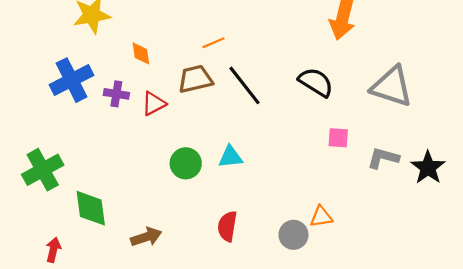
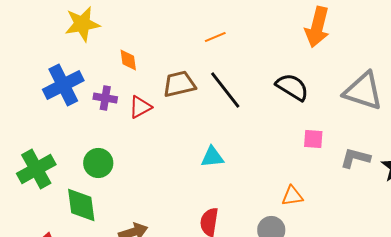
orange line: (213, 43) -> (215, 37), moved
green circle: (186, 163) -> (98, 163), moved
orange triangle: (321, 217) -> (292, 196), moved

